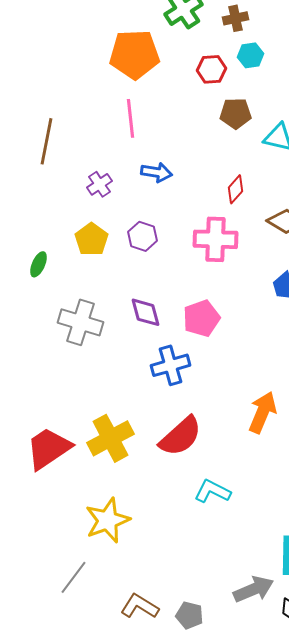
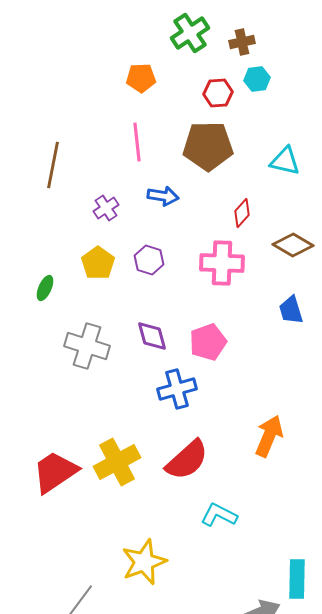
orange pentagon: (134, 54) -> (141, 78), size x0.6
brown pentagon: (236, 113) -> (208, 146), moved, size x1.6
yellow star: (108, 520) -> (144, 562), moved

